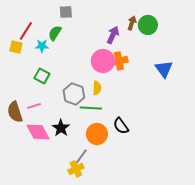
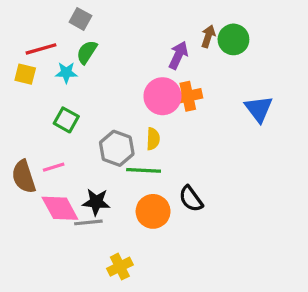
gray square: (66, 12) -> (80, 19), moved, turned 32
red line: (26, 31) -> (41, 49), turned 42
black star: (61, 128) -> (96, 202), turned -30
gray line: (81, 157) -> (88, 222), moved, turned 48

